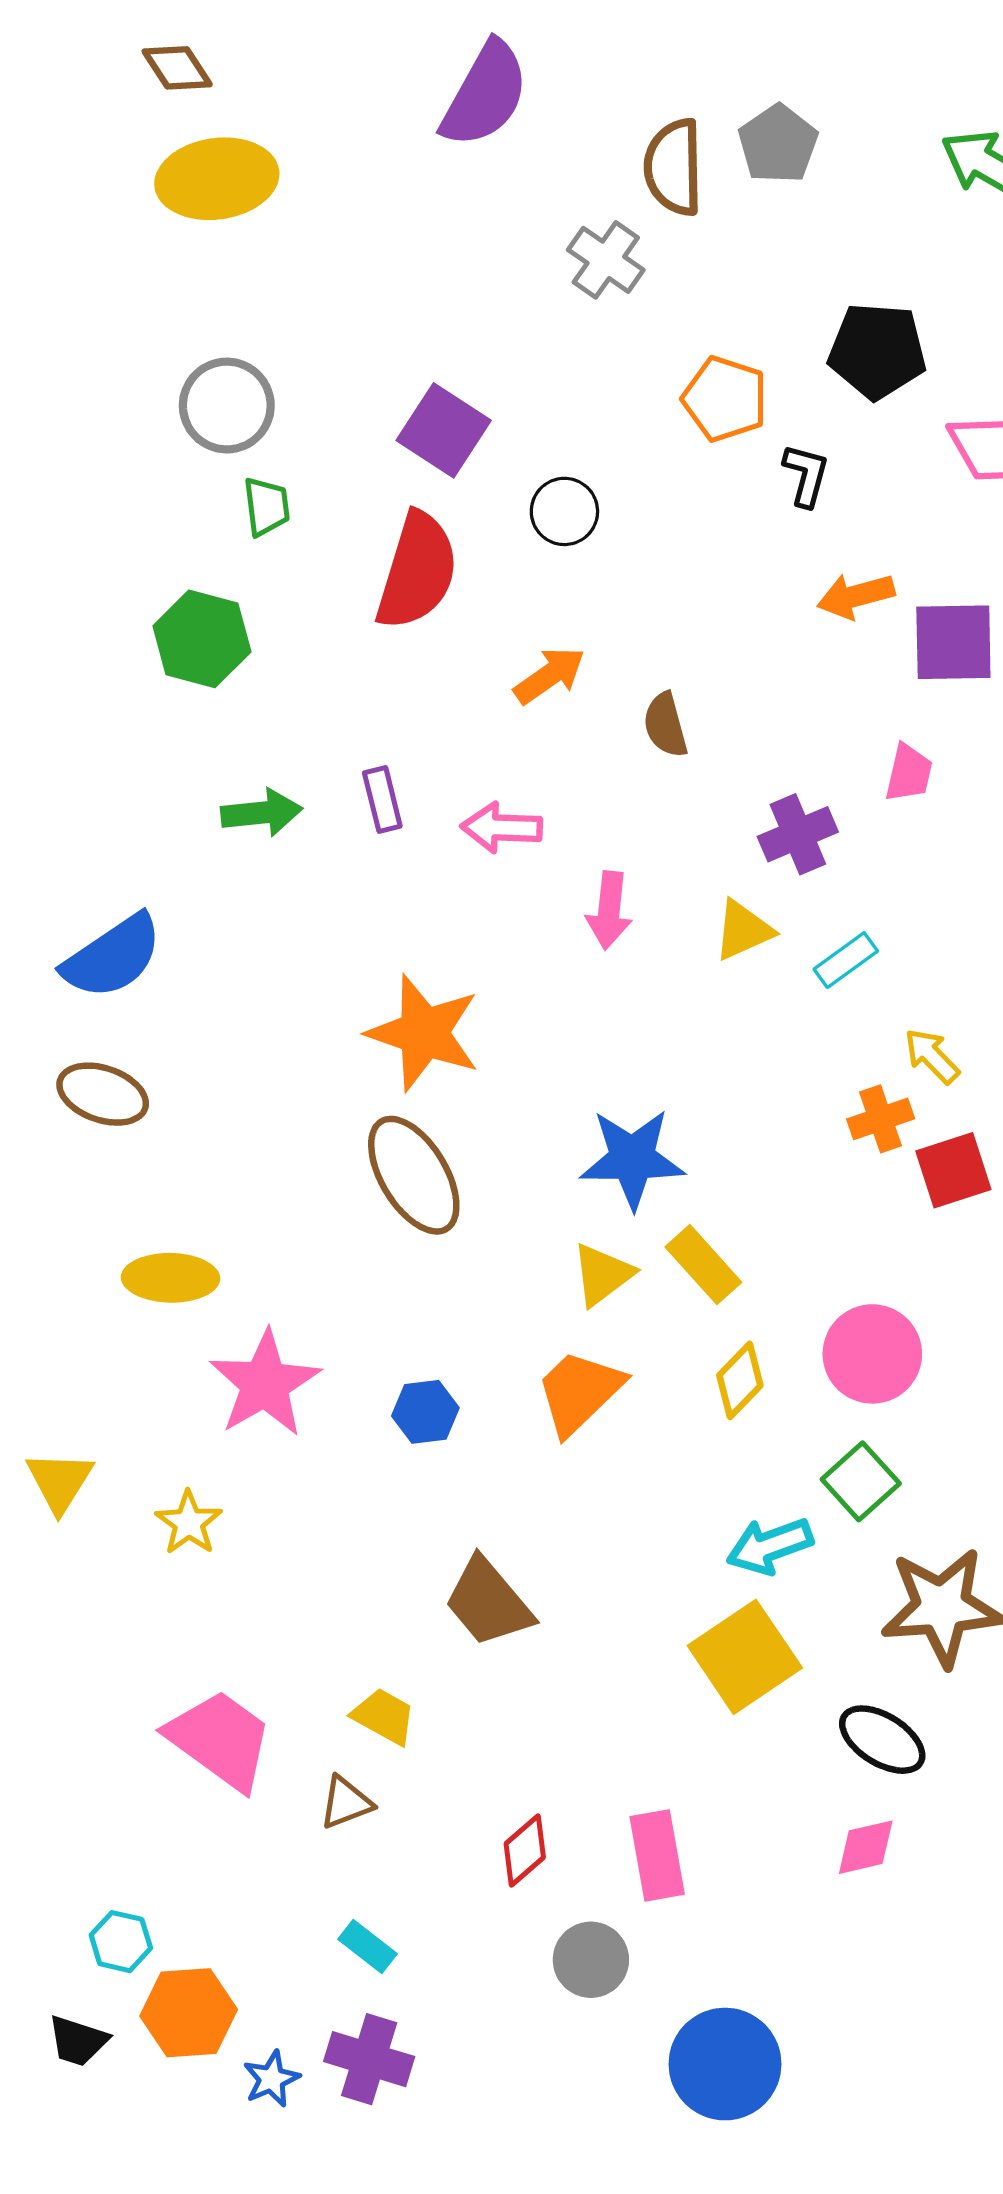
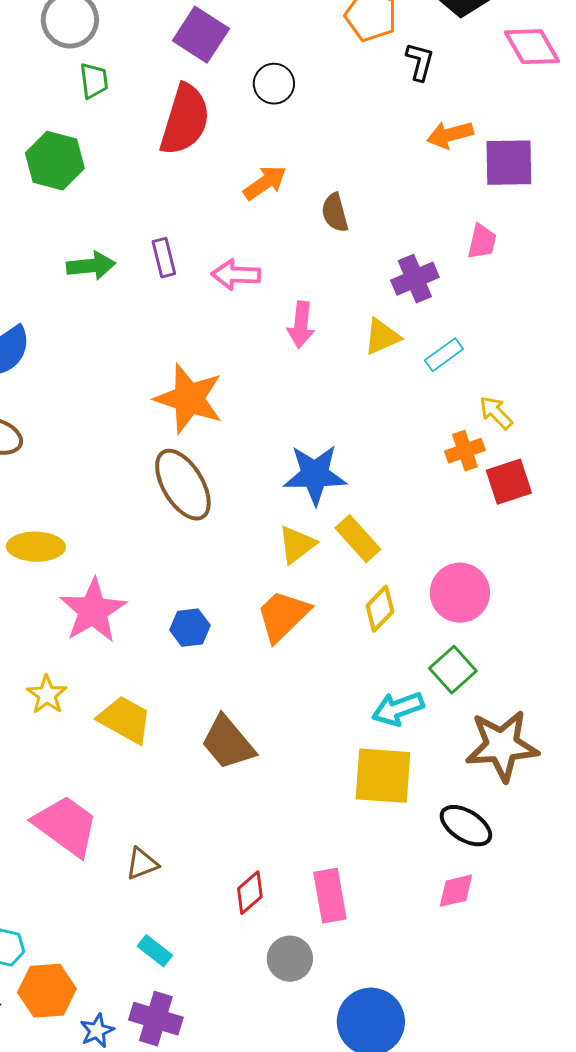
yellow square: (745, 1657) -> (383, 776), turned 38
yellow trapezoid: (384, 1716) -> (125, 720), moved, size x1.4

